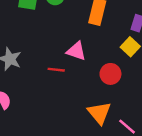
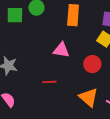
red line: (56, 70) -> (49, 82), moved

